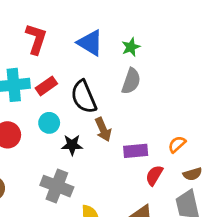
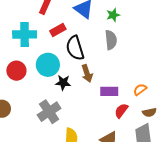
gray semicircle: (131, 81) -> (111, 40), turned -30
red rectangle: (46, 86) -> (58, 30), moved
cyan circle: (49, 123) -> (48, 65), size x1.5
gray cross: (57, 186) -> (49, 112), turned 30

